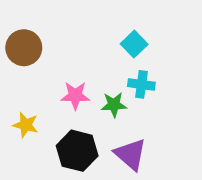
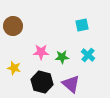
cyan square: (134, 44) -> (82, 25), moved, turned 32
cyan cross: (141, 84) -> (88, 55), moved, turned 32

